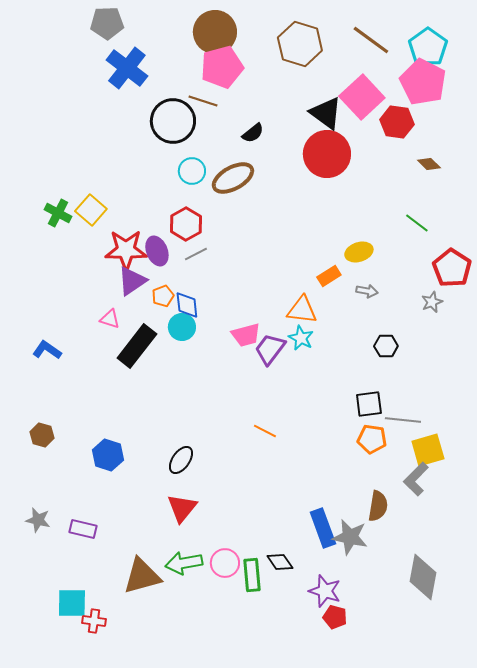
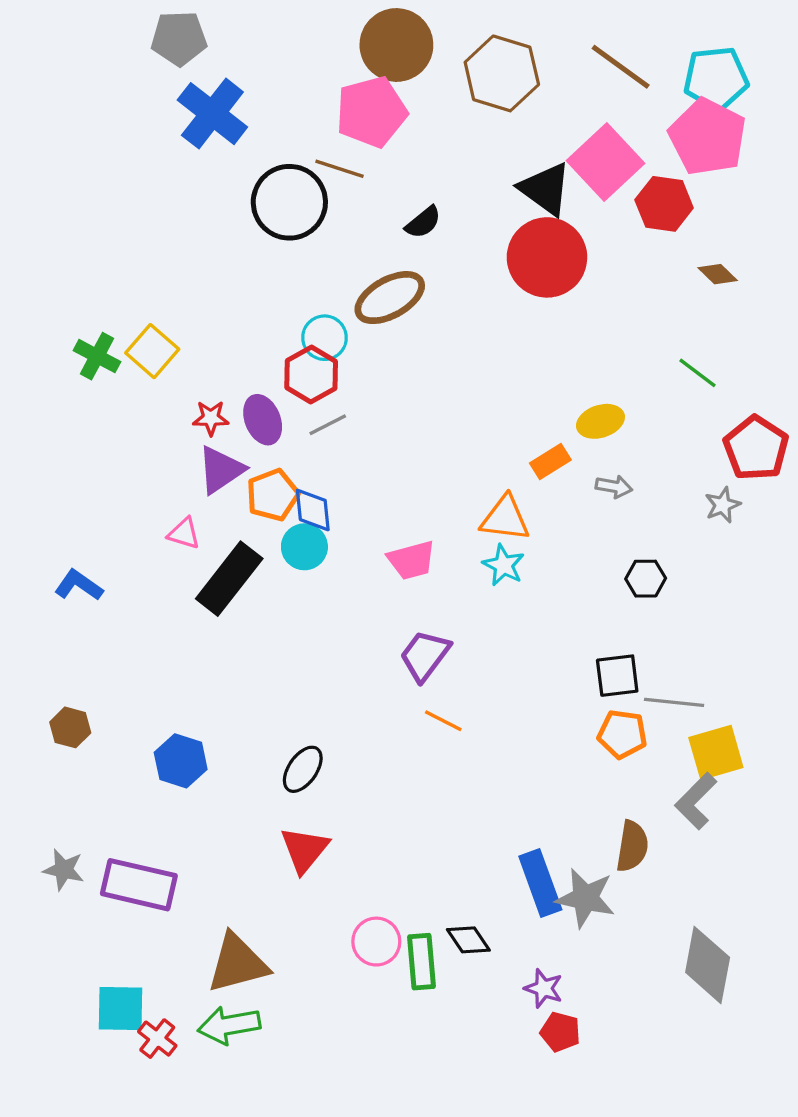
brown circle: (215, 32) -> (396, 45), moved
cyan pentagon: (428, 47) -> (716, 78), turned 30
cyan circle: (192, 171) -> (324, 338), moved
red star: (126, 250) -> (211, 418), size x0.5
orange pentagon: (163, 296) -> (273, 495), size x1.4
purple trapezoid: (270, 349) -> (425, 656), moved
purple rectangle: (83, 529) -> (139, 885), size x1.6
green arrow: (184, 563) -> (229, 1025), moved
purple star: (325, 591) -> (544, 988), size x0.7
red cross: (94, 621) -> (157, 1039), turned 30

